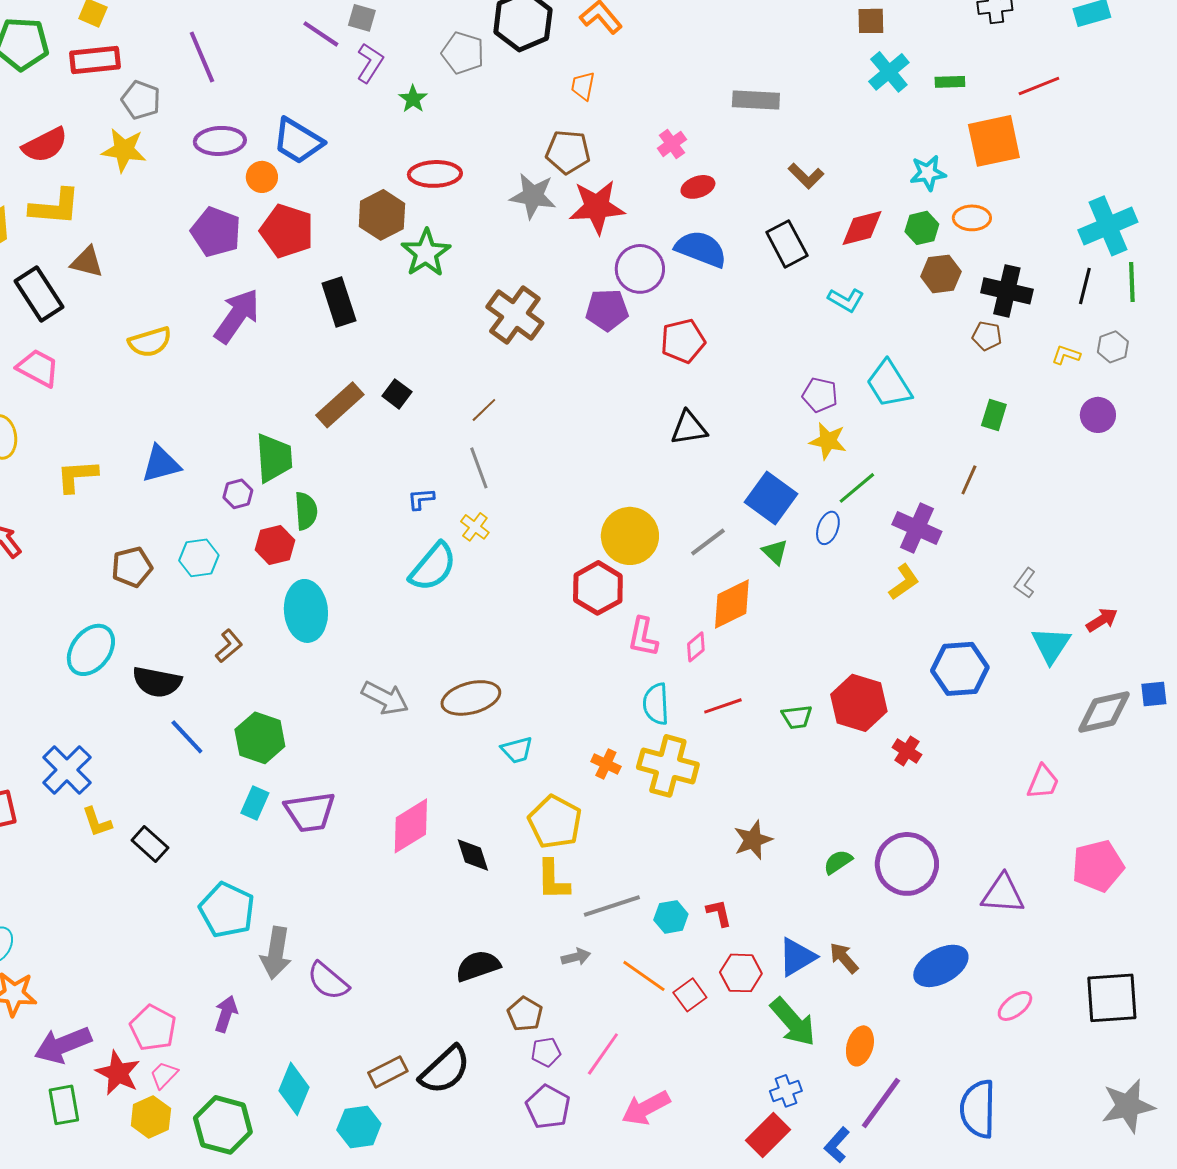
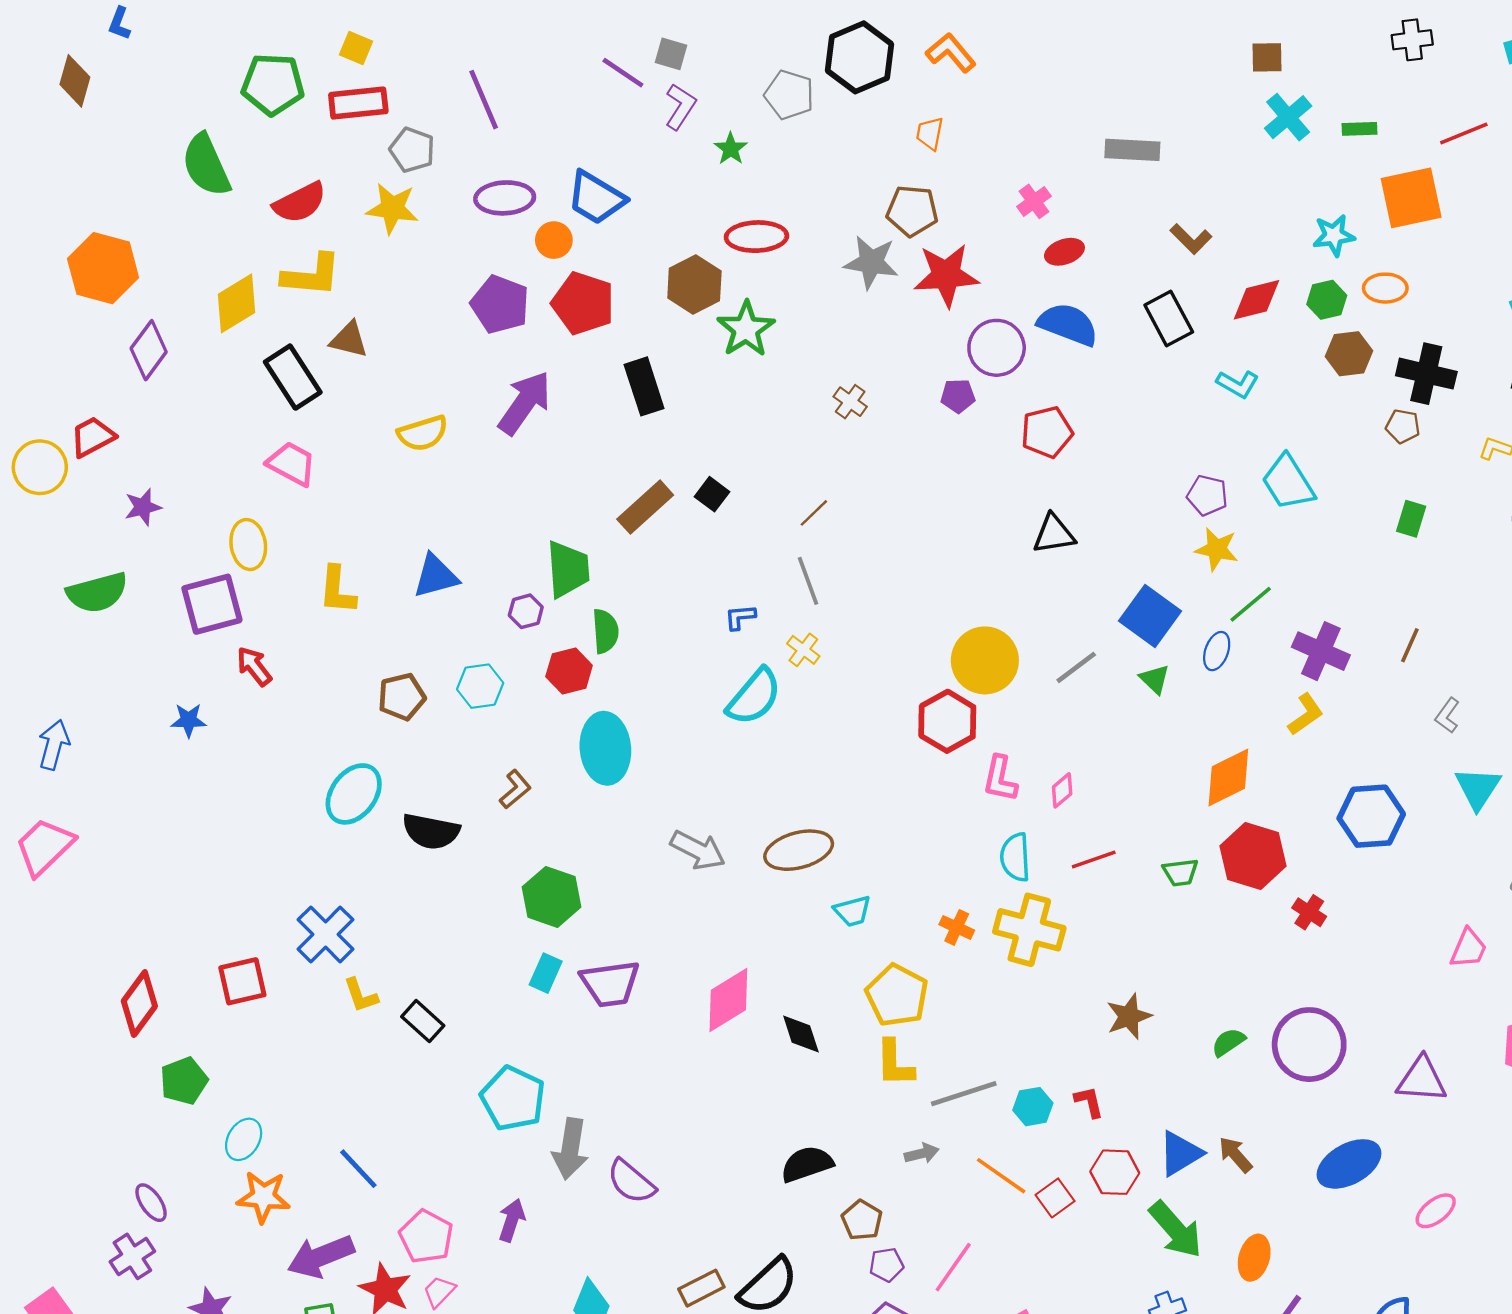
purple pentagon: (607, 310) -> (958, 396), size x0.7
brown cross: (515, 315) -> (850, 402), size x0.5
yellow L-shape: (77, 476) -> (337, 590), turned -81
brown line: (969, 480) -> (1410, 645), moved
orange diamond: (732, 604) -> (1228, 778), moved
blue line: (187, 737) -> (358, 1169), moved

